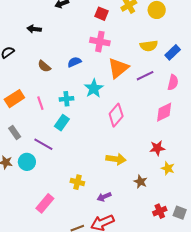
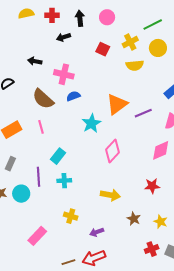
pink cross: (100, 42) -> (64, 74), moved
yellow semicircle: (149, 46) -> (135, 65), moved
brown semicircle: (44, 66) -> (43, 99), size x1.6
cyan cross: (66, 99) -> (64, 181), moved
pink line: (40, 103) -> (41, 127), moved
gray rectangle: (15, 133) -> (10, 164), turned 56
purple line: (43, 144) -> (38, 177), turned 54
yellow star: (168, 168) -> (161, 222), moved

